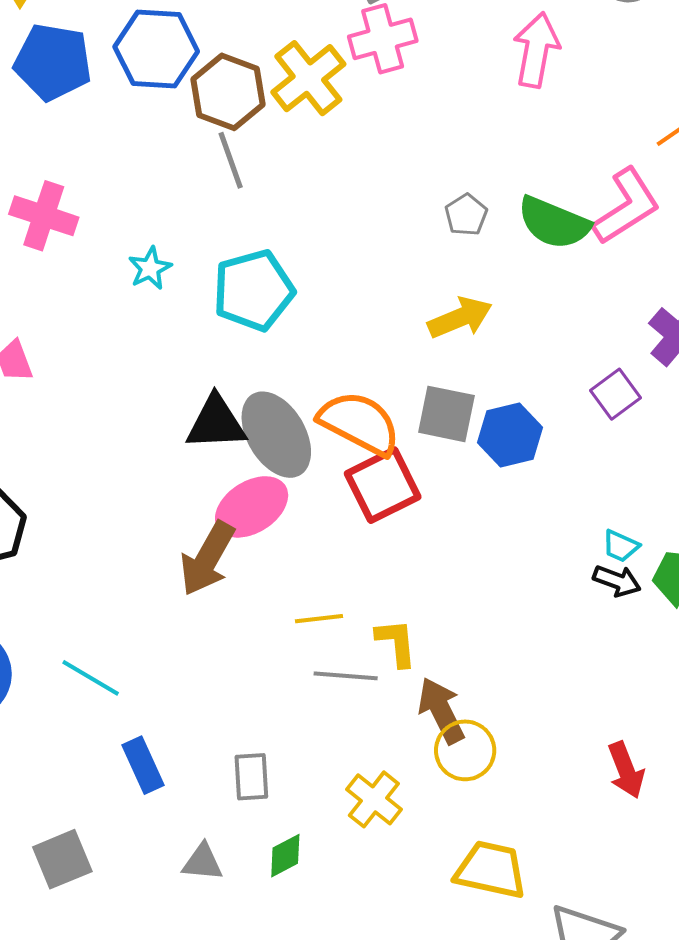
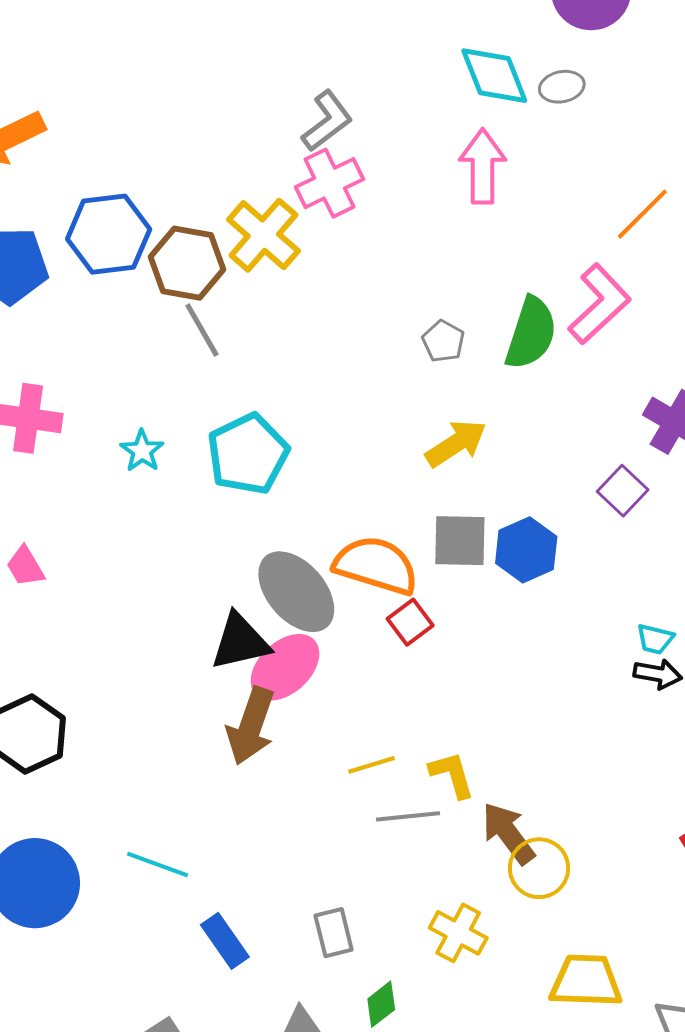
green semicircle: (554, 223) -> (531, 333), turned -84
black triangle: (216, 423) -> (240, 642), moved
red square: (383, 485) -> (410, 622), size x0.6

